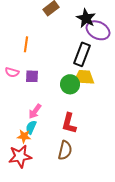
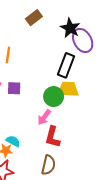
purple ellipse: (98, 30) -> (83, 40), turned 35
pink arrow: (35, 111) -> (44, 117), moved
cyan semicircle: (31, 127) -> (13, 141), turned 96

